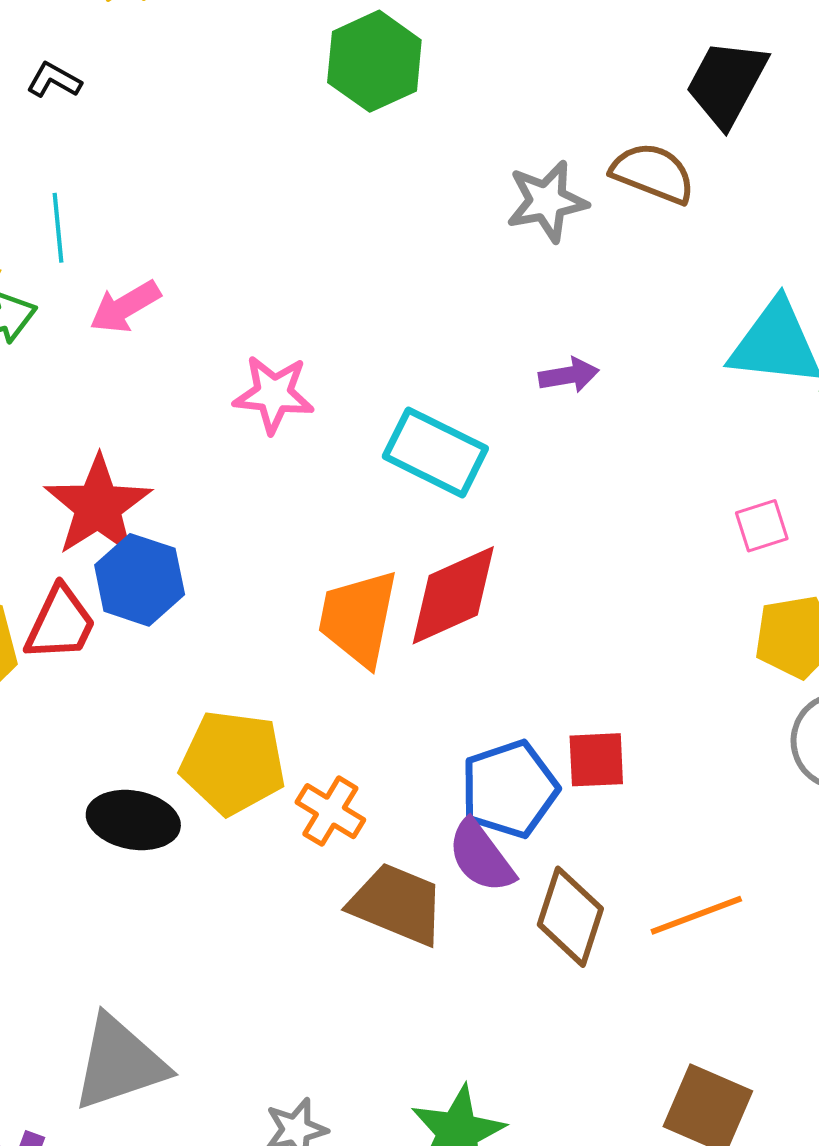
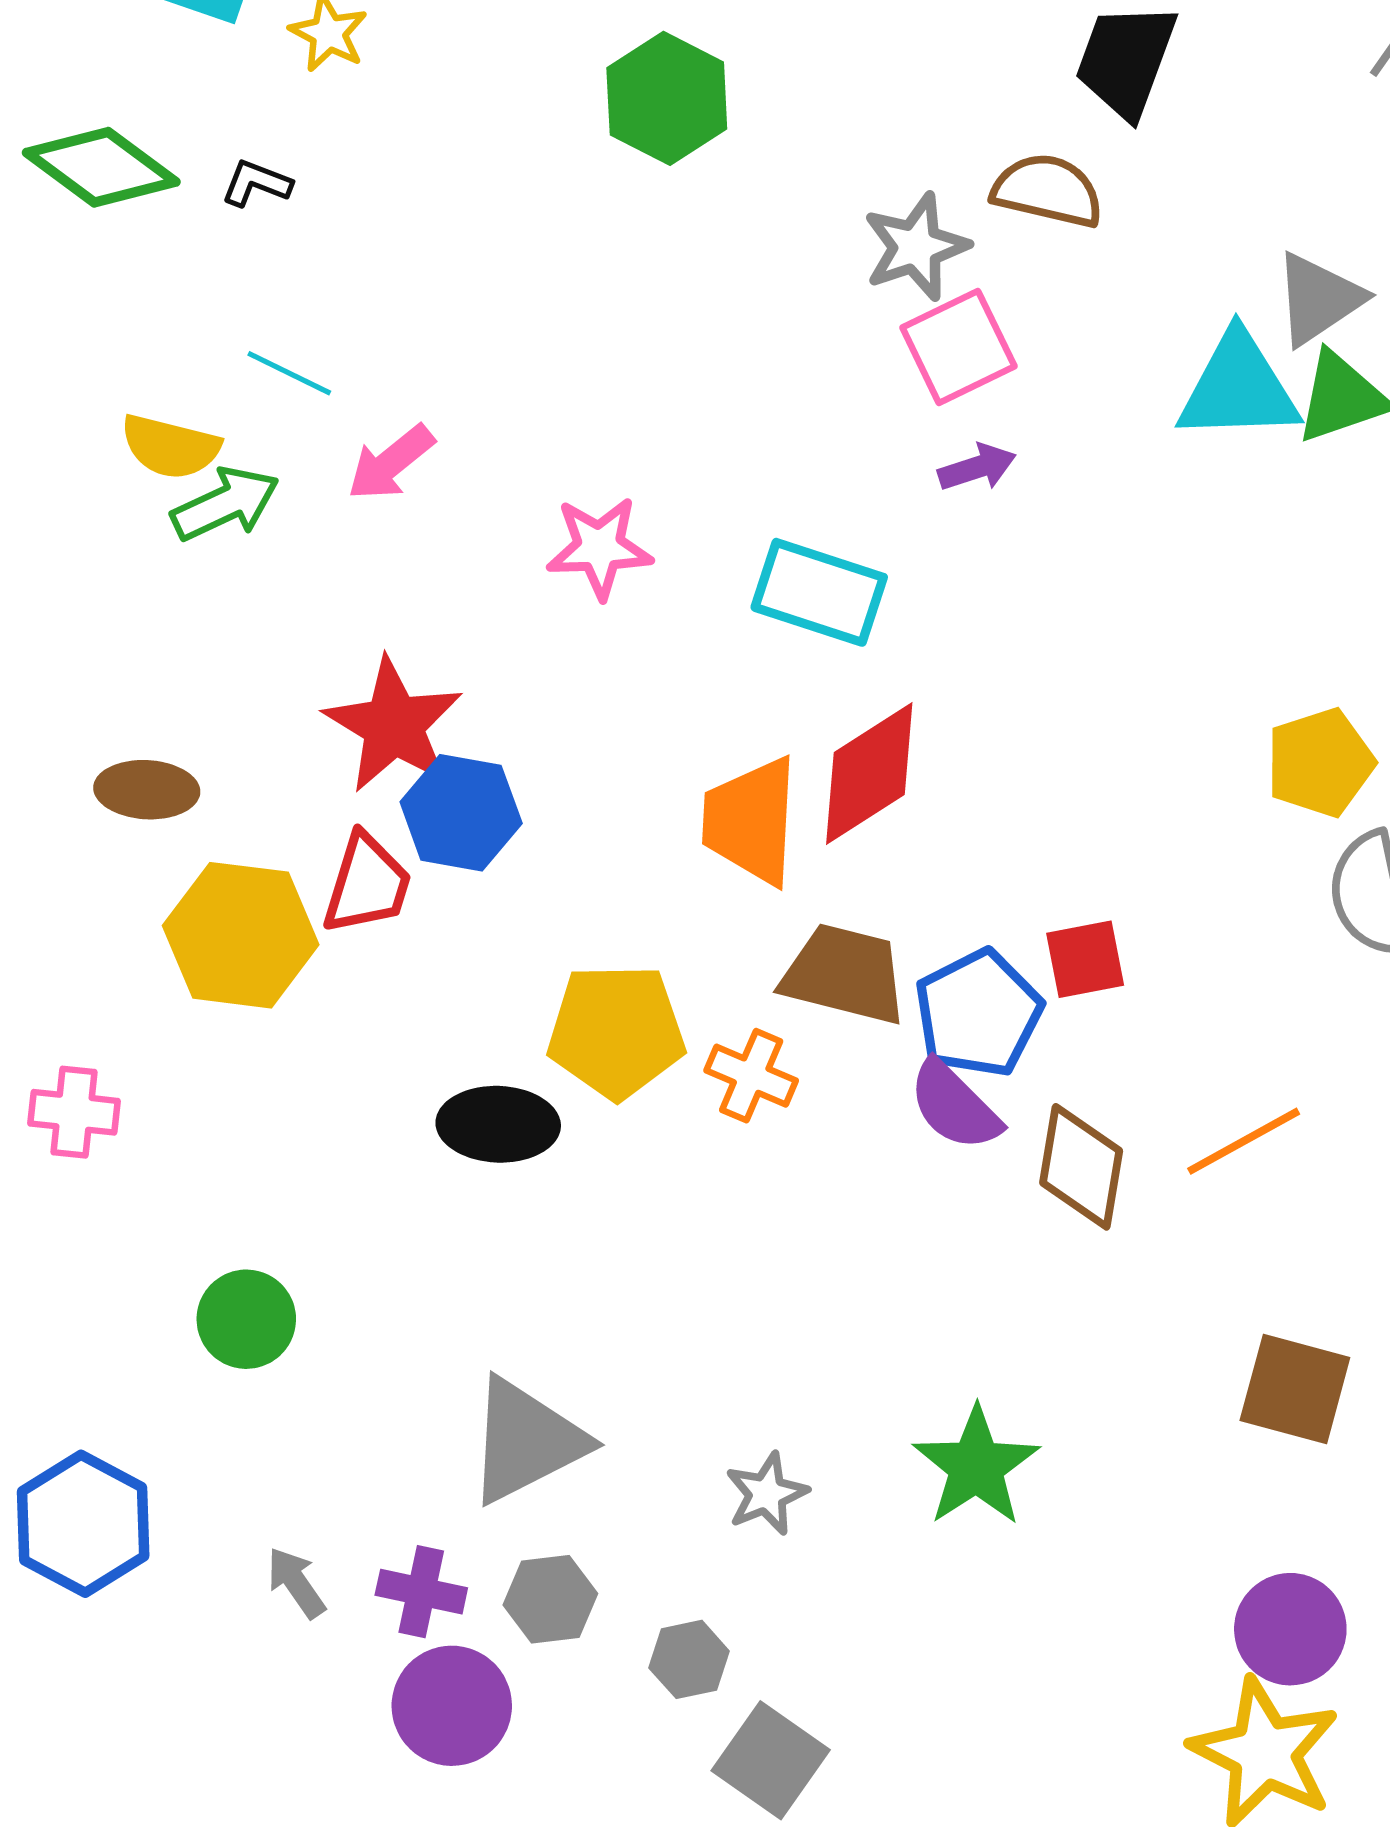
cyan line: (58, 228) -> (289, 373), turned -50
pink square: (762, 526) -> (958, 347), moved, size x1.6
brown trapezoid: (397, 904) -> (845, 974), moved

